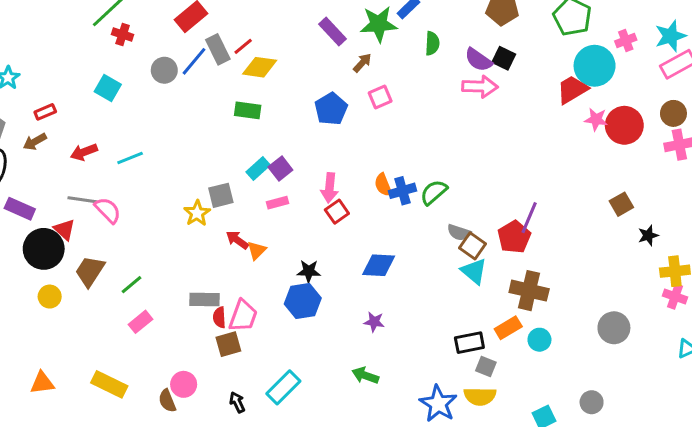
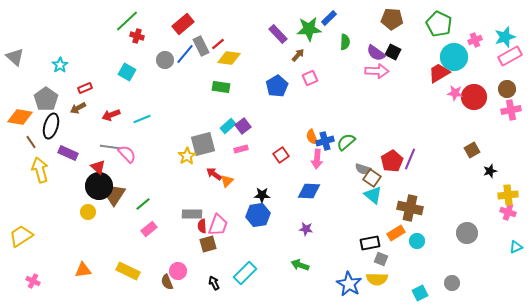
pink arrow: (330, 188) -> (317, 159), moved
gray square: (221, 195) -> (203, 144), size x1.4
red pentagon: (514, 237) -> (392, 161), moved
black circle: (44, 249) -> (99, 186), moved

